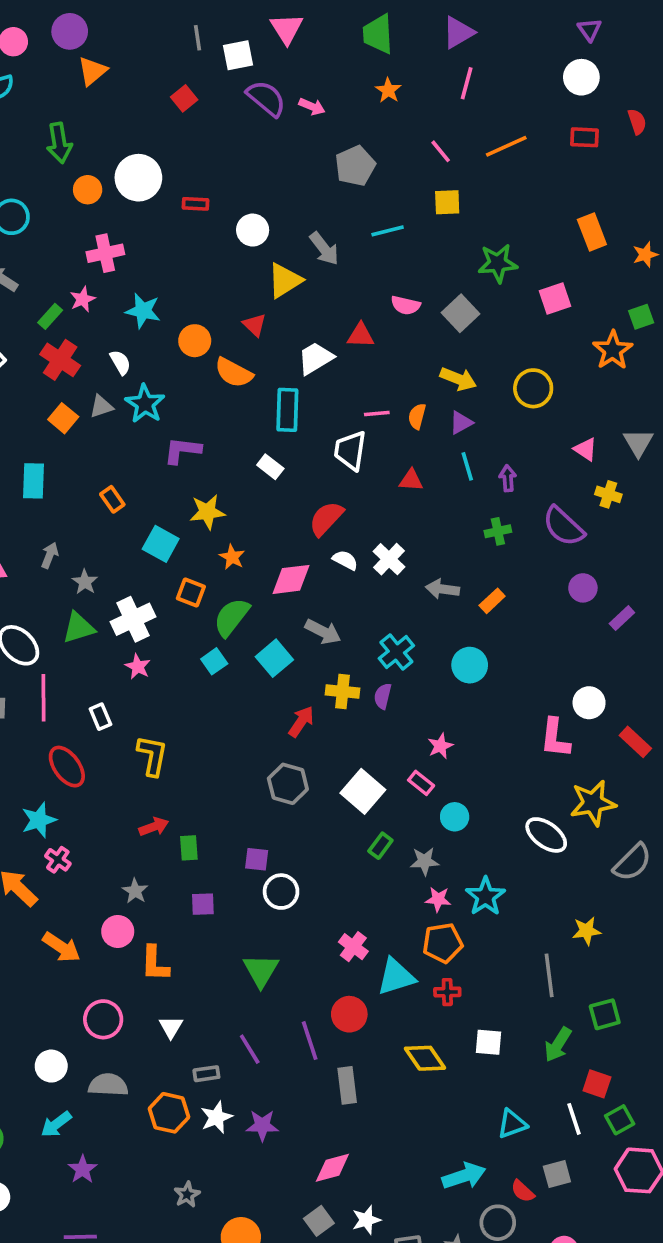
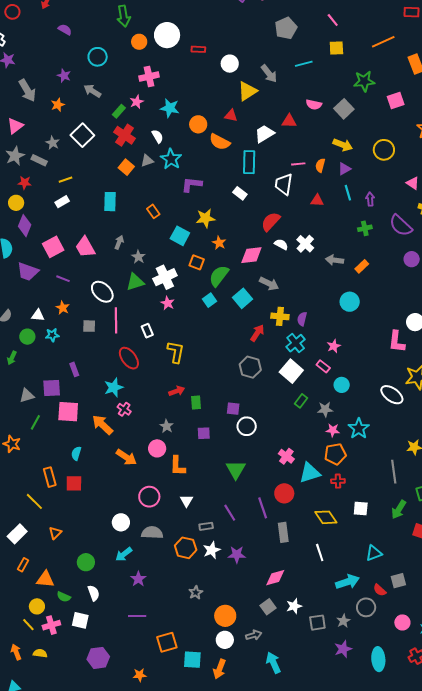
orange line: (506, 146) -> (383, 42), moved
red triangle: (255, 325) -> (231, 116), turned -32
cyan cross: (396, 652) -> (296, 343), moved
white line: (574, 1119) -> (320, 552), moved

